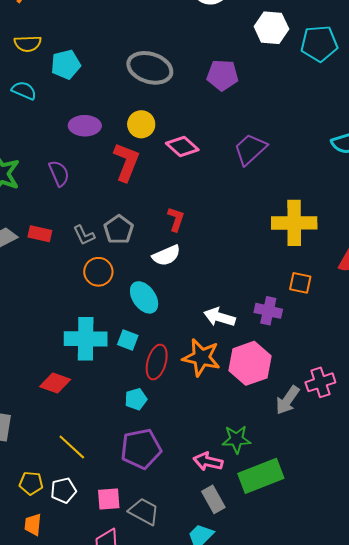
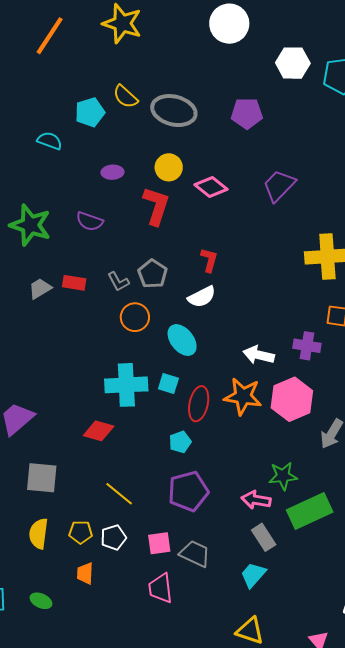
yellow semicircle: (28, 44) -> (125, 97), moved, turned 48
purple ellipse: (85, 126) -> (112, 172), size x0.7
purple semicircle: (59, 173) -> (90, 221), turned 136

